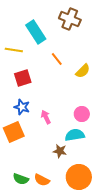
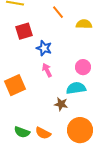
yellow semicircle: (83, 71) -> (84, 24), turned -133
blue star: (22, 107) -> (44, 48), moved

